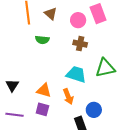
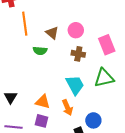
brown triangle: (51, 14) -> (52, 33), moved
pink rectangle: (98, 14) -> (107, 45), moved
cyan trapezoid: (76, 74) -> (75, 85), turned 45

